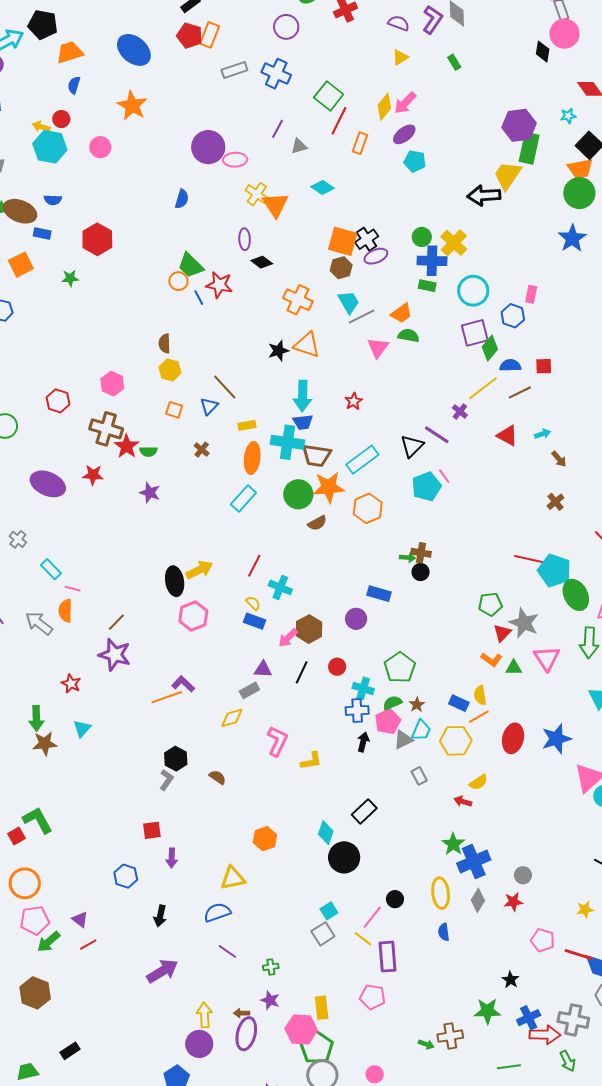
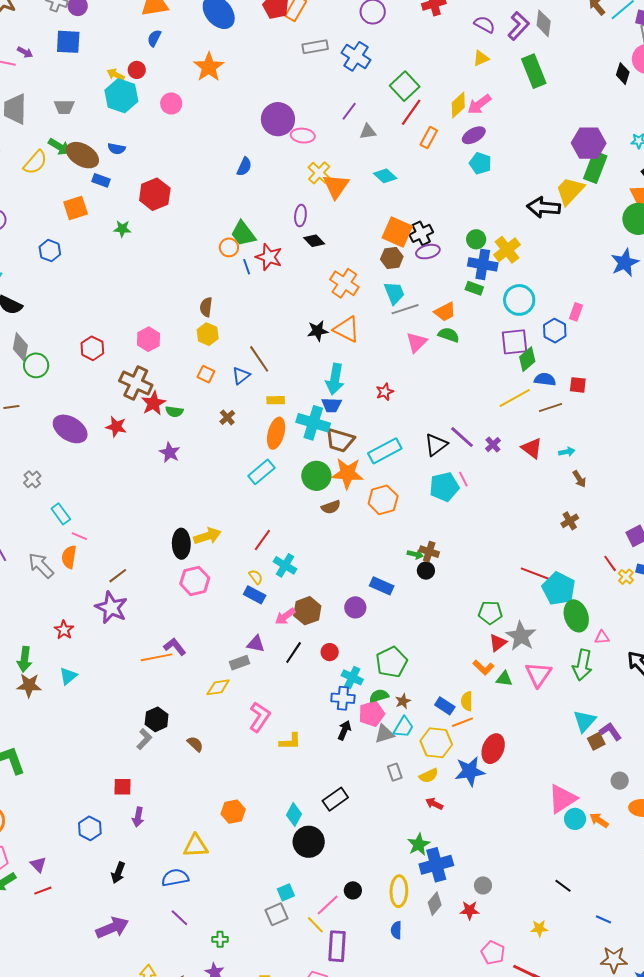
green rectangle: (454, 62) -> (534, 71), size x2.0
purple cross: (460, 411) -> (493, 445), moved
blue star: (556, 739) -> (470, 771), moved
yellow semicircle: (478, 782) -> (429, 776), moved

